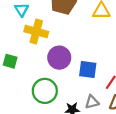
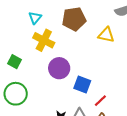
green circle: (45, 91) -> (16, 94), moved

